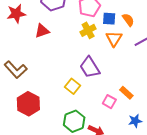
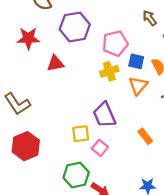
yellow square: (72, 86) -> (81, 134), turned 35
orange rectangle: (126, 93) -> (145, 136), moved
pink square: (109, 102) -> (100, 148), moved

